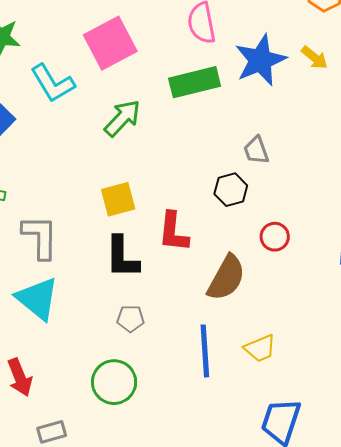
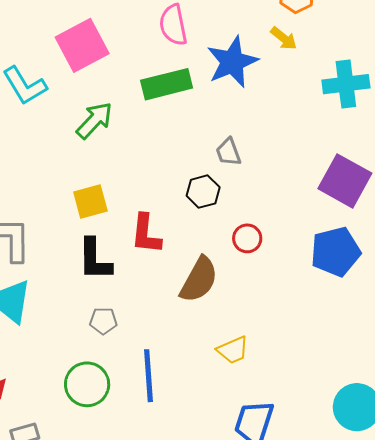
yellow arrow: (314, 58) -> (284, 38), moved
blue line: (205, 351) -> (148, 376), moved

